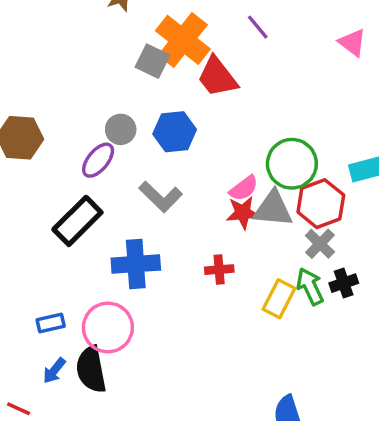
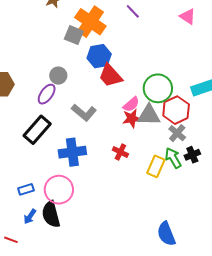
red trapezoid: (217, 77) -> (110, 76), moved
blue hexagon: (175, 132) -> (99, 56), moved
red cross: (219, 270) -> (120, 152), turned 35

